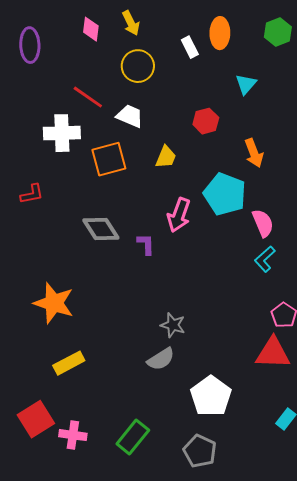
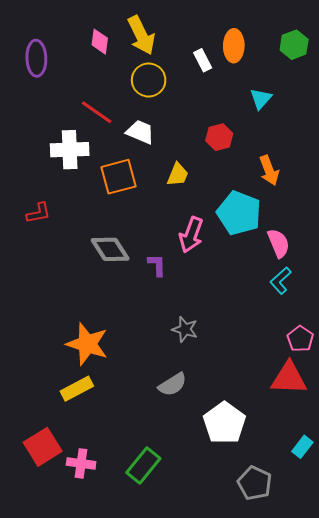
yellow arrow: (131, 23) -> (141, 35), size x1.5
orange star: (54, 303) -> (87, 344), moved
gray star: (173, 325) -> (185, 329), moved
gray pentagon: (200, 451) -> (255, 483), moved

